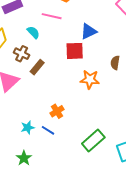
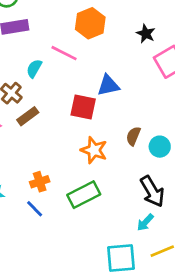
cyan semicircle: (33, 32) -> (34, 68), turned -120
blue line: (48, 130) -> (35, 209), moved
green rectangle: (93, 140) -> (84, 195), moved

